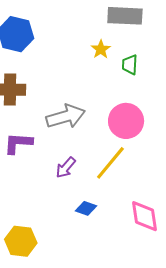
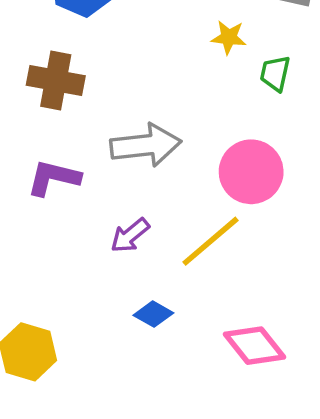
yellow star: (101, 49) -> (229, 37), turned 30
pink diamond: (145, 216) -> (254, 346), turned -40

